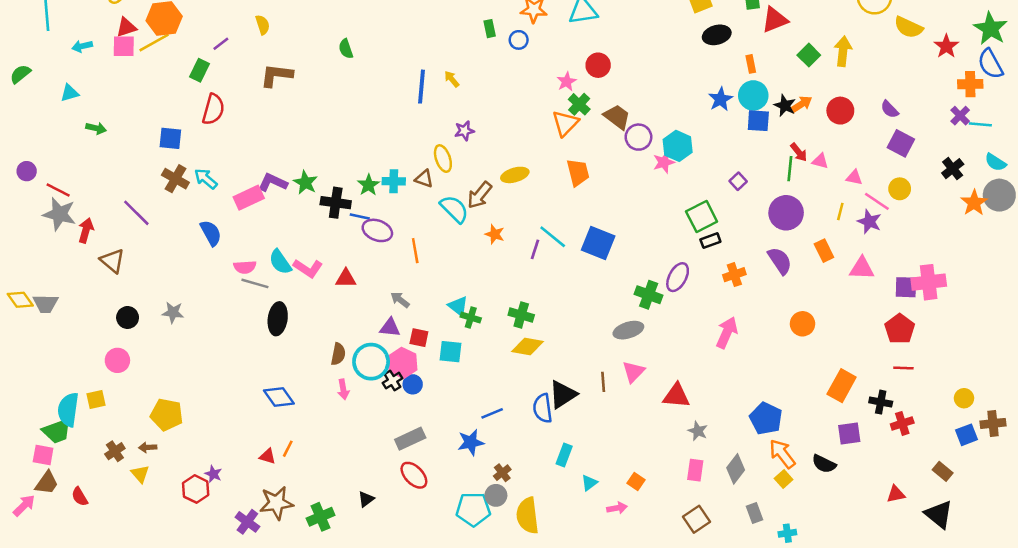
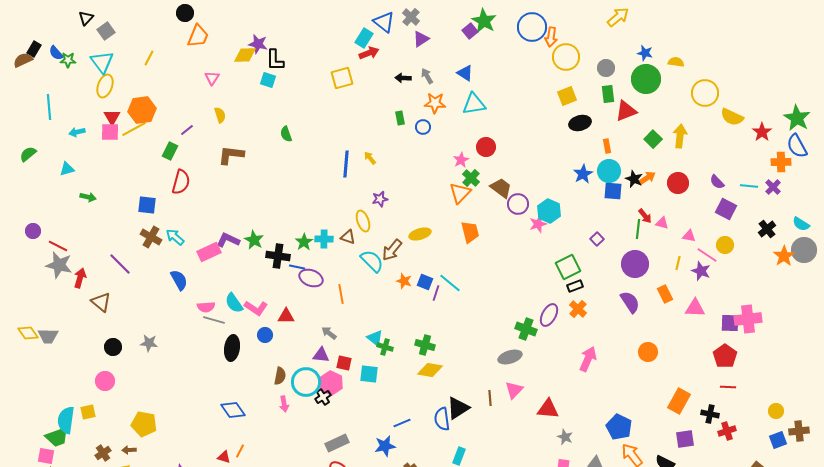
red triangle: (126, 27) -> (112, 117), turned -42
cyan line: (980, 124) -> (749, 186), moved
blue square: (598, 243) -> (425, 282), moved, size x0.6
orange cross: (734, 275) -> (578, 309), moved, turned -30
blue circle: (413, 384) -> (265, 335), moved

